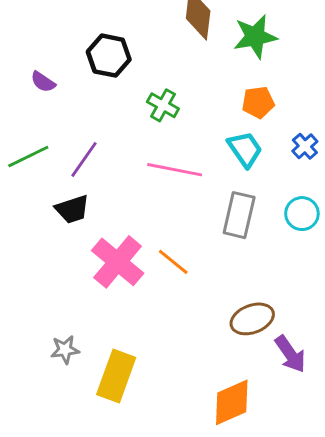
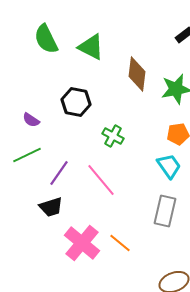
green line: (28, 156) -> (27, 155), moved
pink line: (175, 170) -> (101, 180), moved, turned 39

